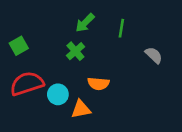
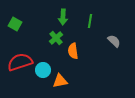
green arrow: (85, 23) -> (63, 17), turned -42
green square: (19, 46) -> (15, 24), moved, turned -32
orange semicircle: (98, 84) -> (73, 51), moved, turned 77

